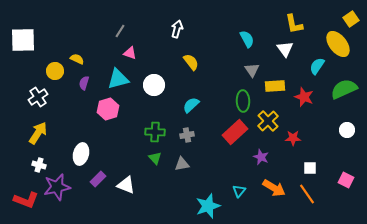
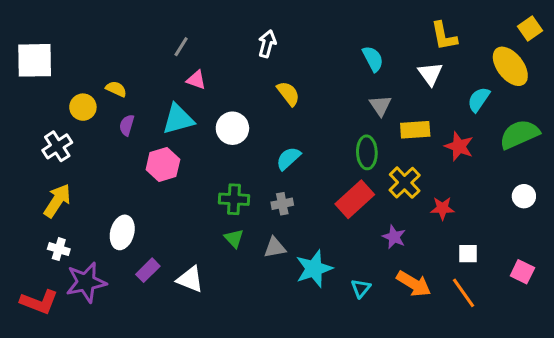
cyan star: (208, 206) -> (314, 269), moved

